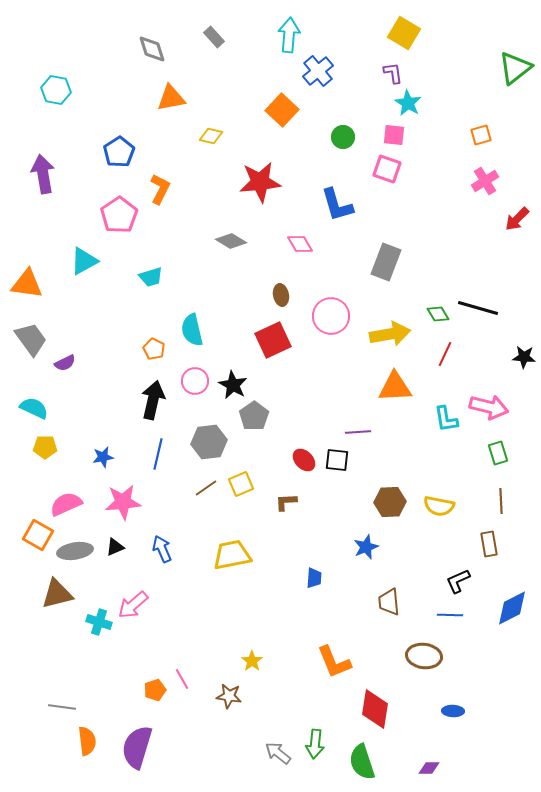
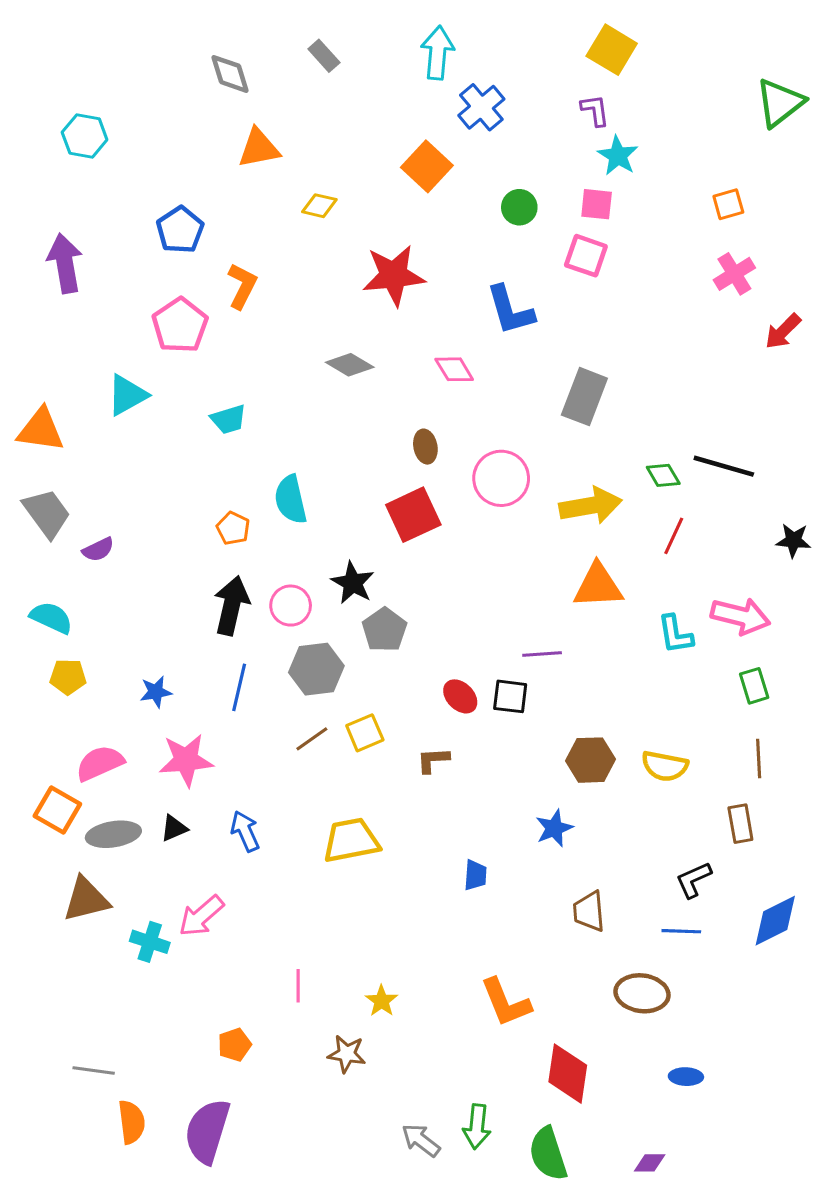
pink circle: (195, 381) -> (291, 606), moved
pink line: (182, 679) -> (298, 986), moved, turned 30

